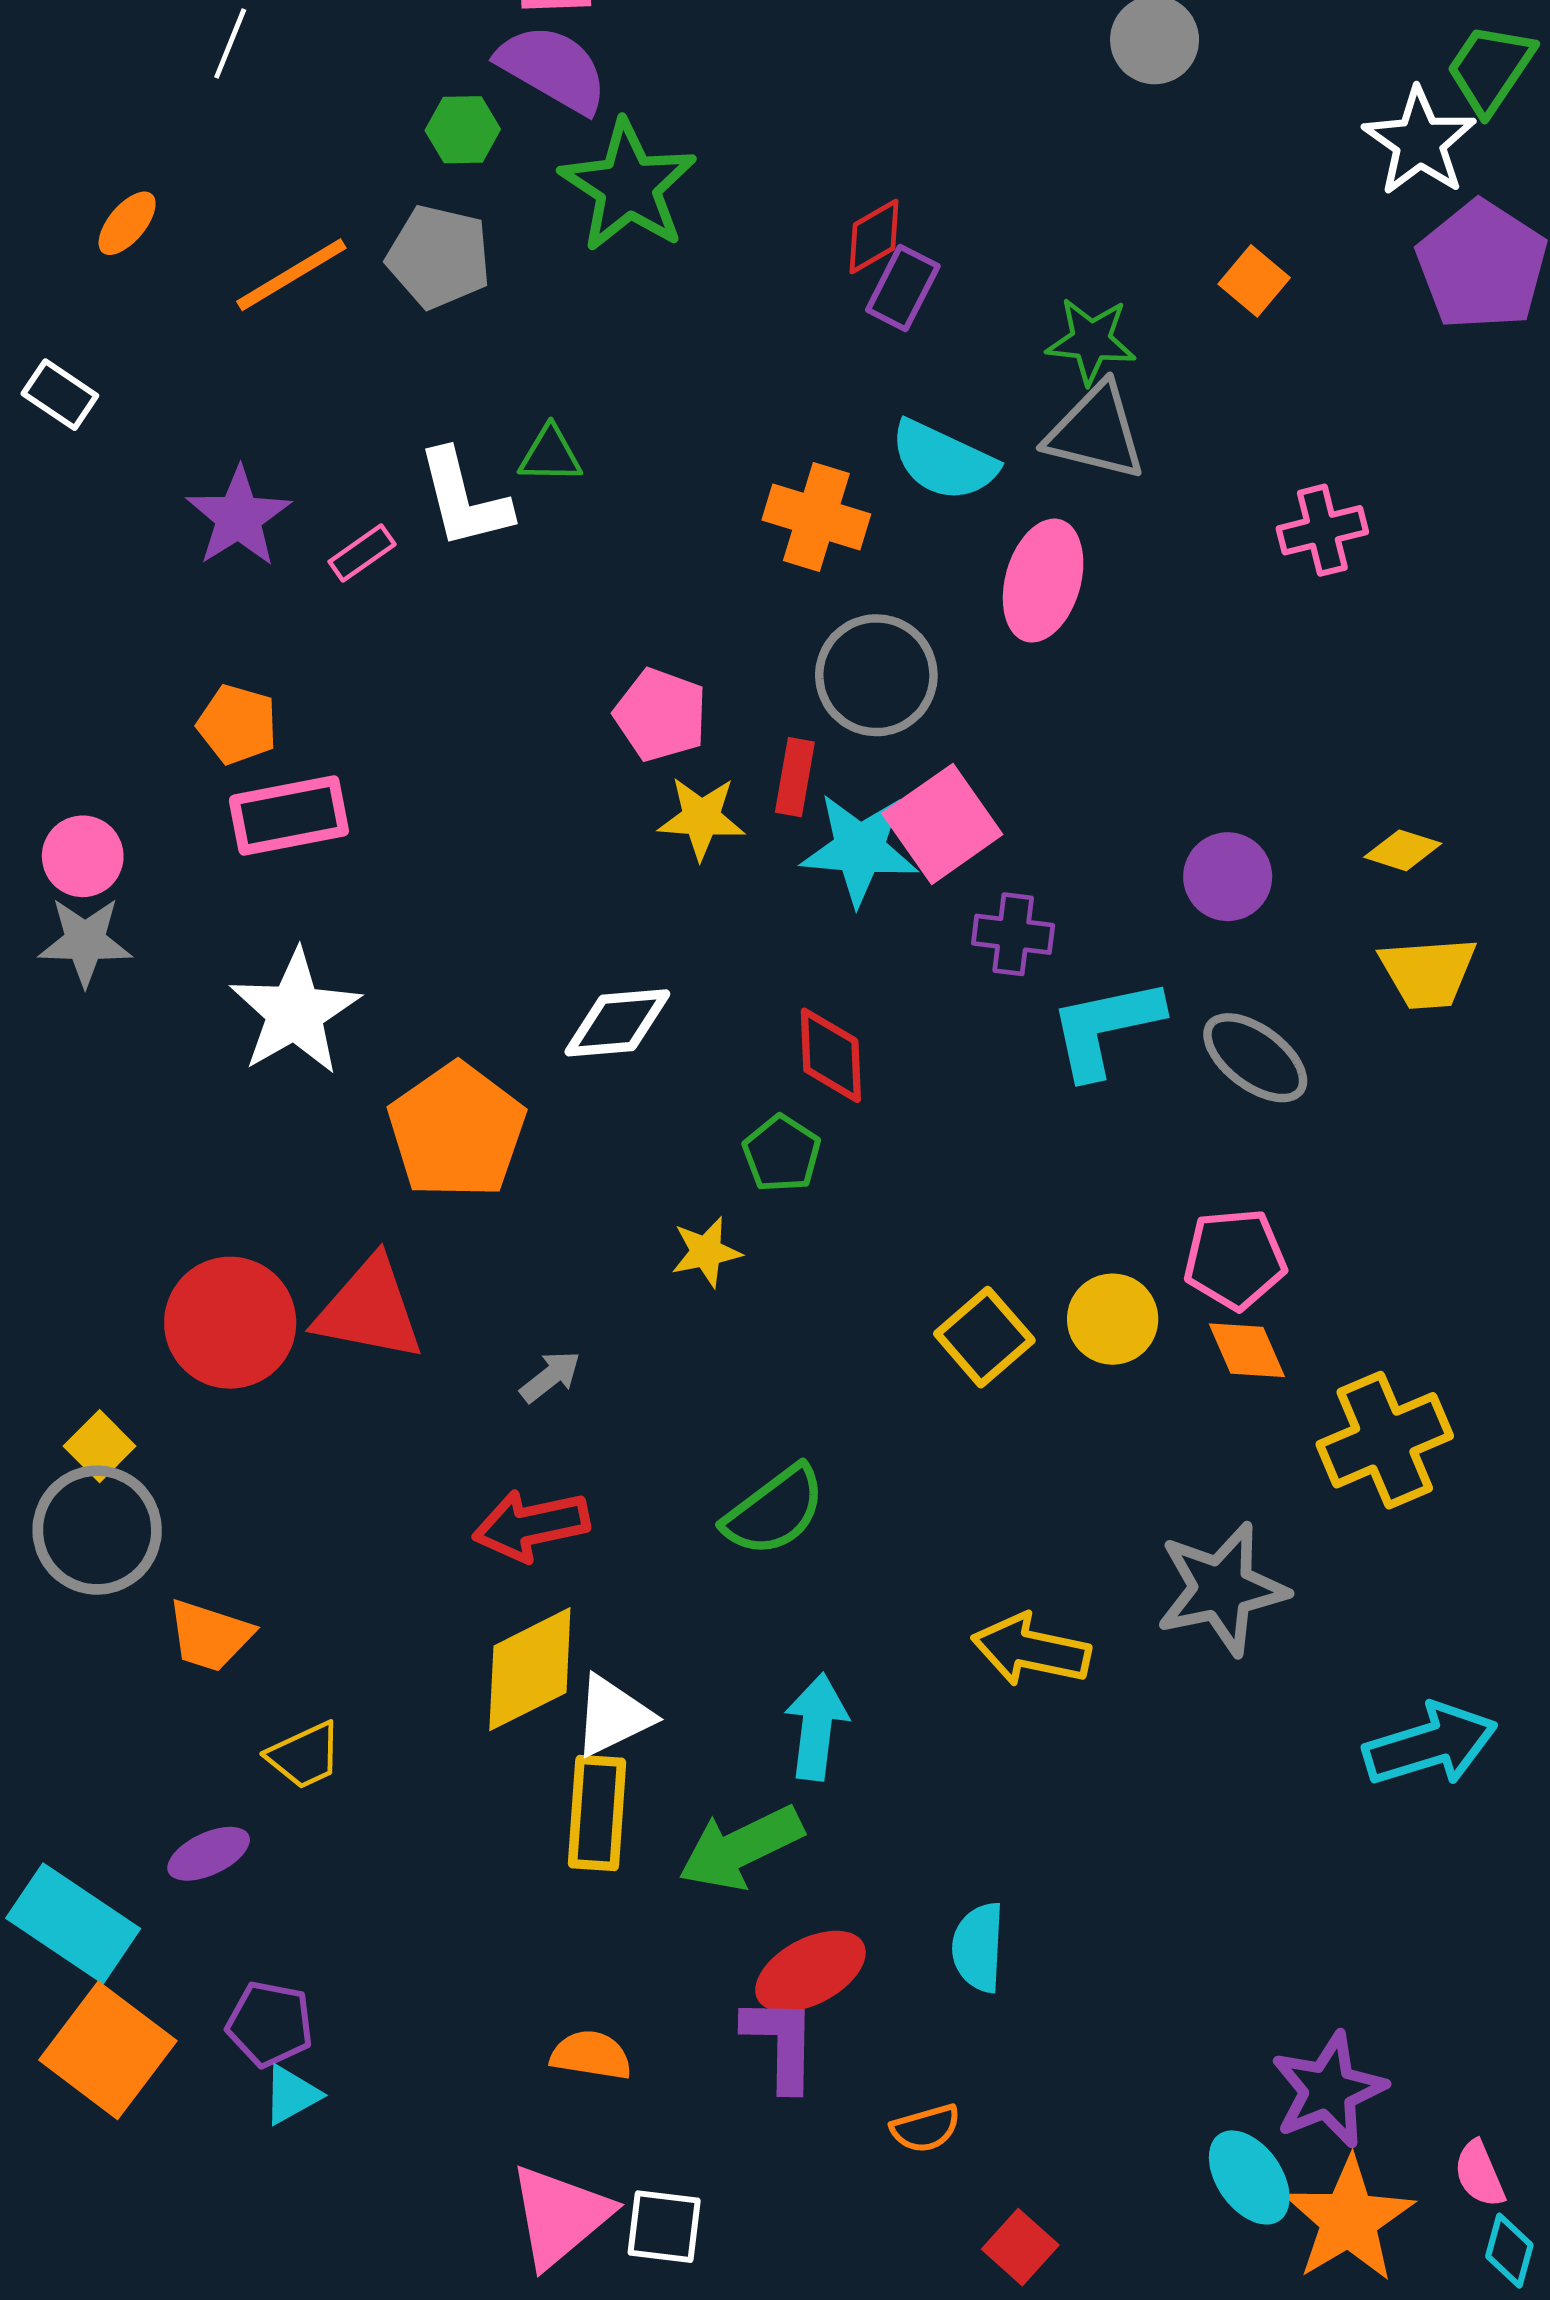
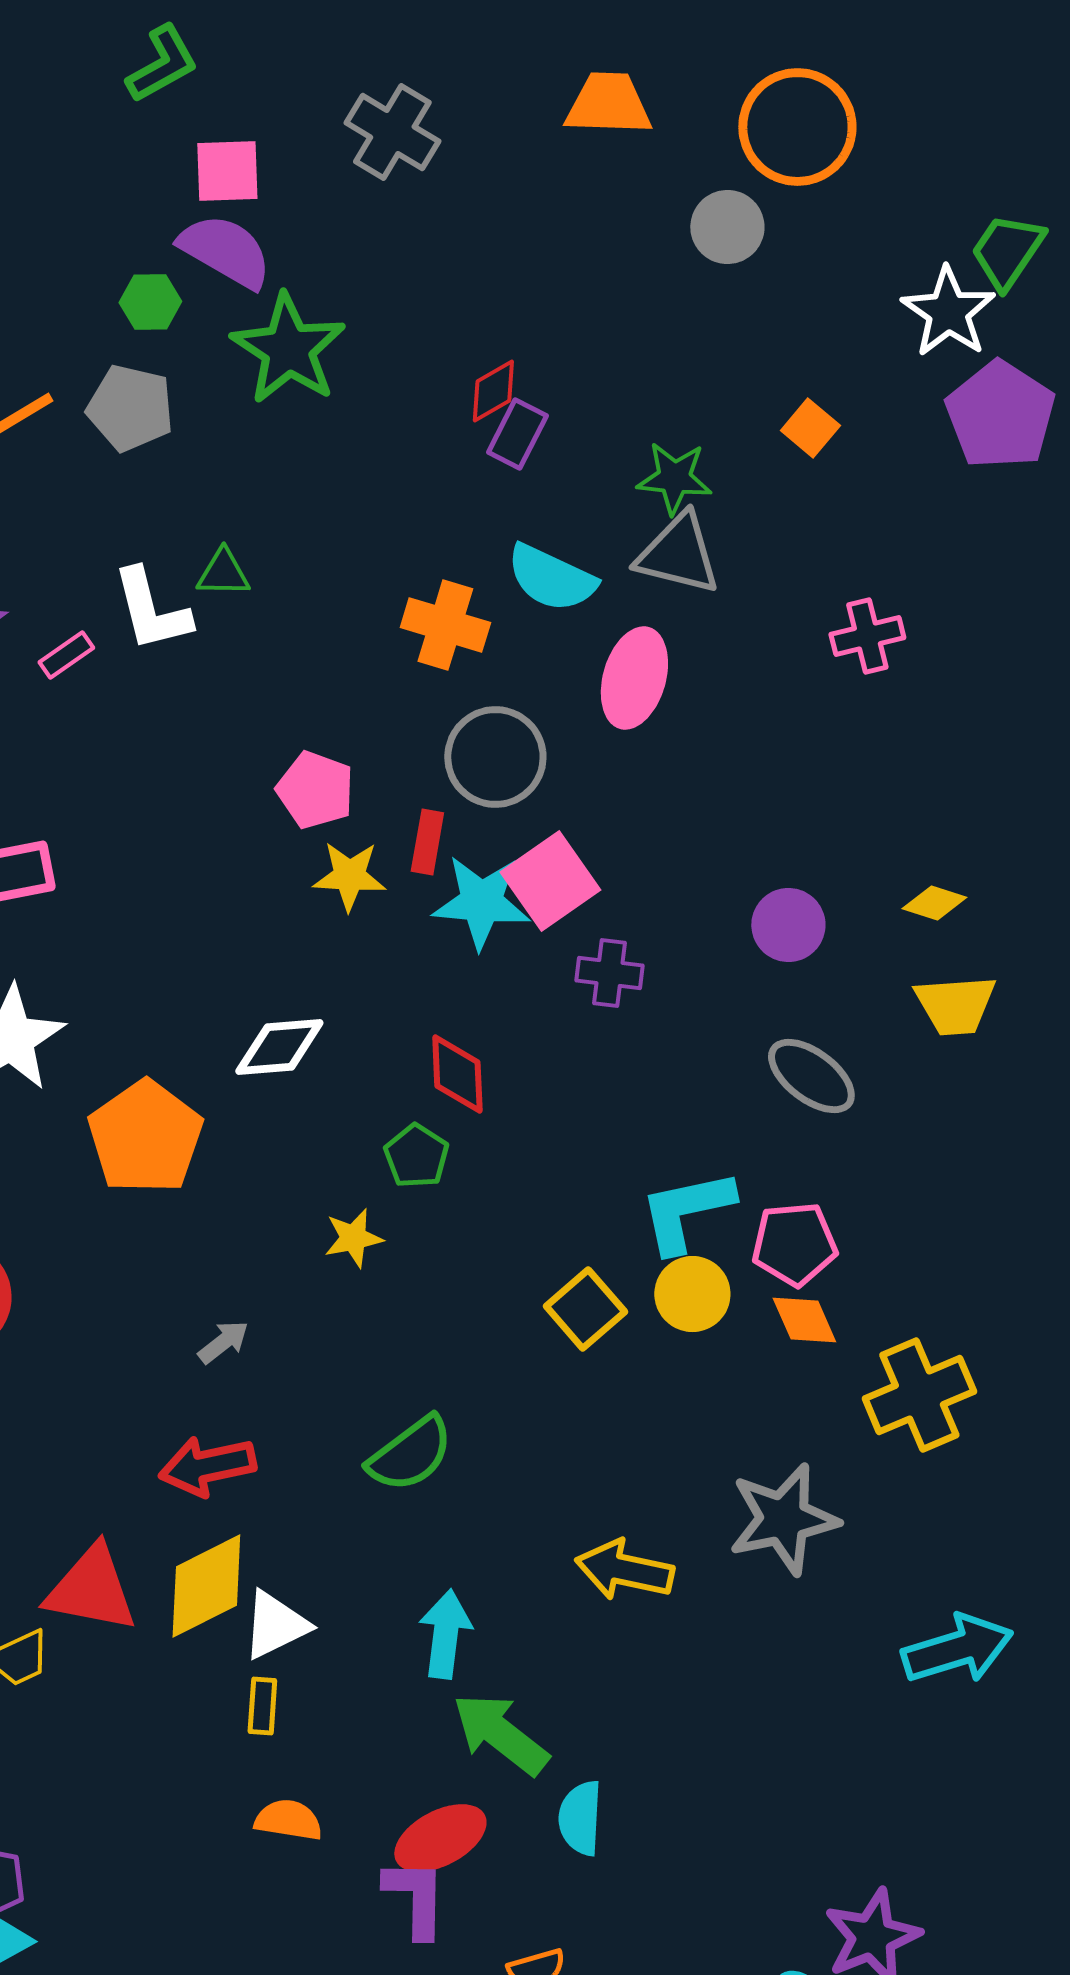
cyan L-shape: (1105, 1028) -> (686, 1211), moved
red triangle: (369, 1309) -> (91, 1589), moved
yellow rectangle: (597, 1813) -> (262, 1706), size x0.6
green arrow: (741, 1848) -> (500, 1734), moved, turned 64
orange semicircle: (591, 2055) -> (288, 1820), moved

